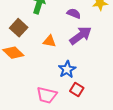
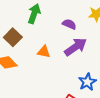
blue star: (67, 69) -> (87, 82), moved

